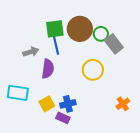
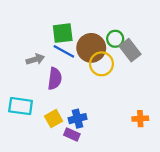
brown circle: (80, 29) -> (91, 48), moved
blue line: (56, 45) -> (64, 51), turned -48
yellow circle: (93, 70) -> (101, 64), moved
orange cross: (123, 104) -> (140, 119), turned 32

